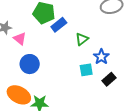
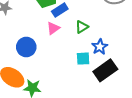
pink triangle: (20, 39) -> (53, 28), moved, turned 40
black rectangle: (109, 79) -> (105, 70), size x1.6

